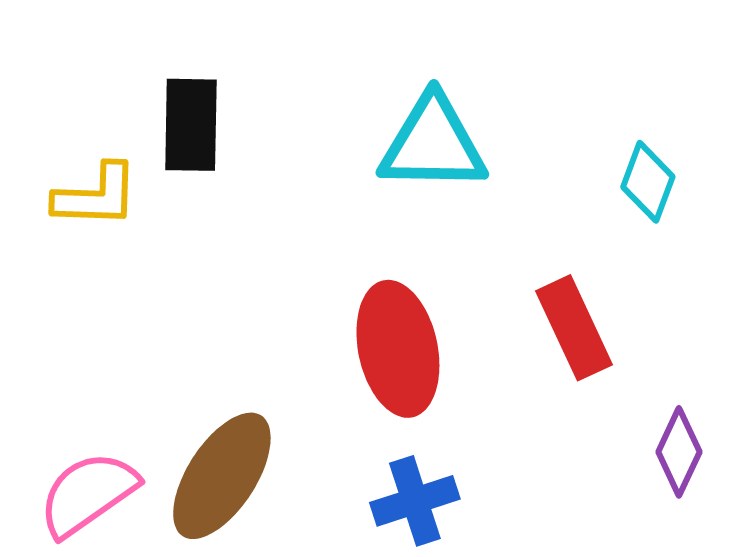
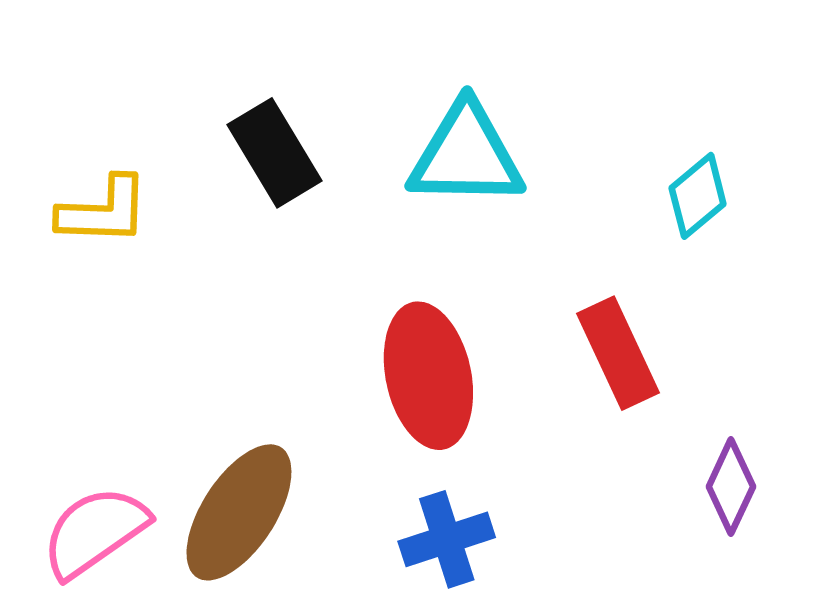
black rectangle: (191, 125) -> (275, 153), moved, turned -32
cyan diamond: (648, 182) -> (698, 196), turned 30

